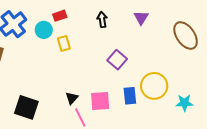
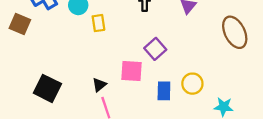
yellow circle: (154, 86) -> (192, 84), size x0.7
pink square: (100, 101) -> (131, 71), moved

